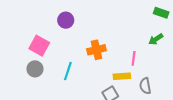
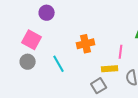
purple circle: (66, 20) -> (47, 13), moved
cyan line: (68, 71) -> (59, 64), turned -48

